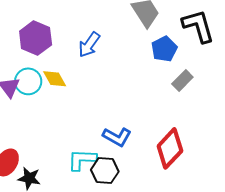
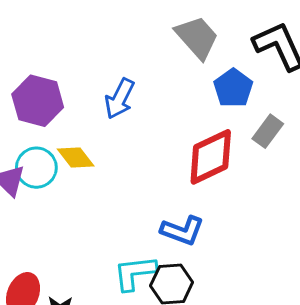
red diamond: (170, 148) -> (211, 157), moved, turned 30

